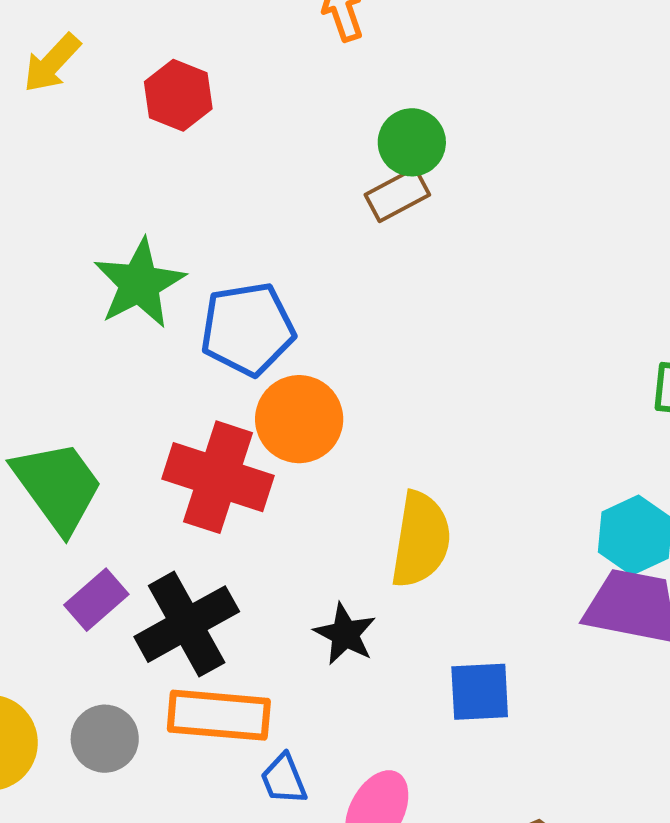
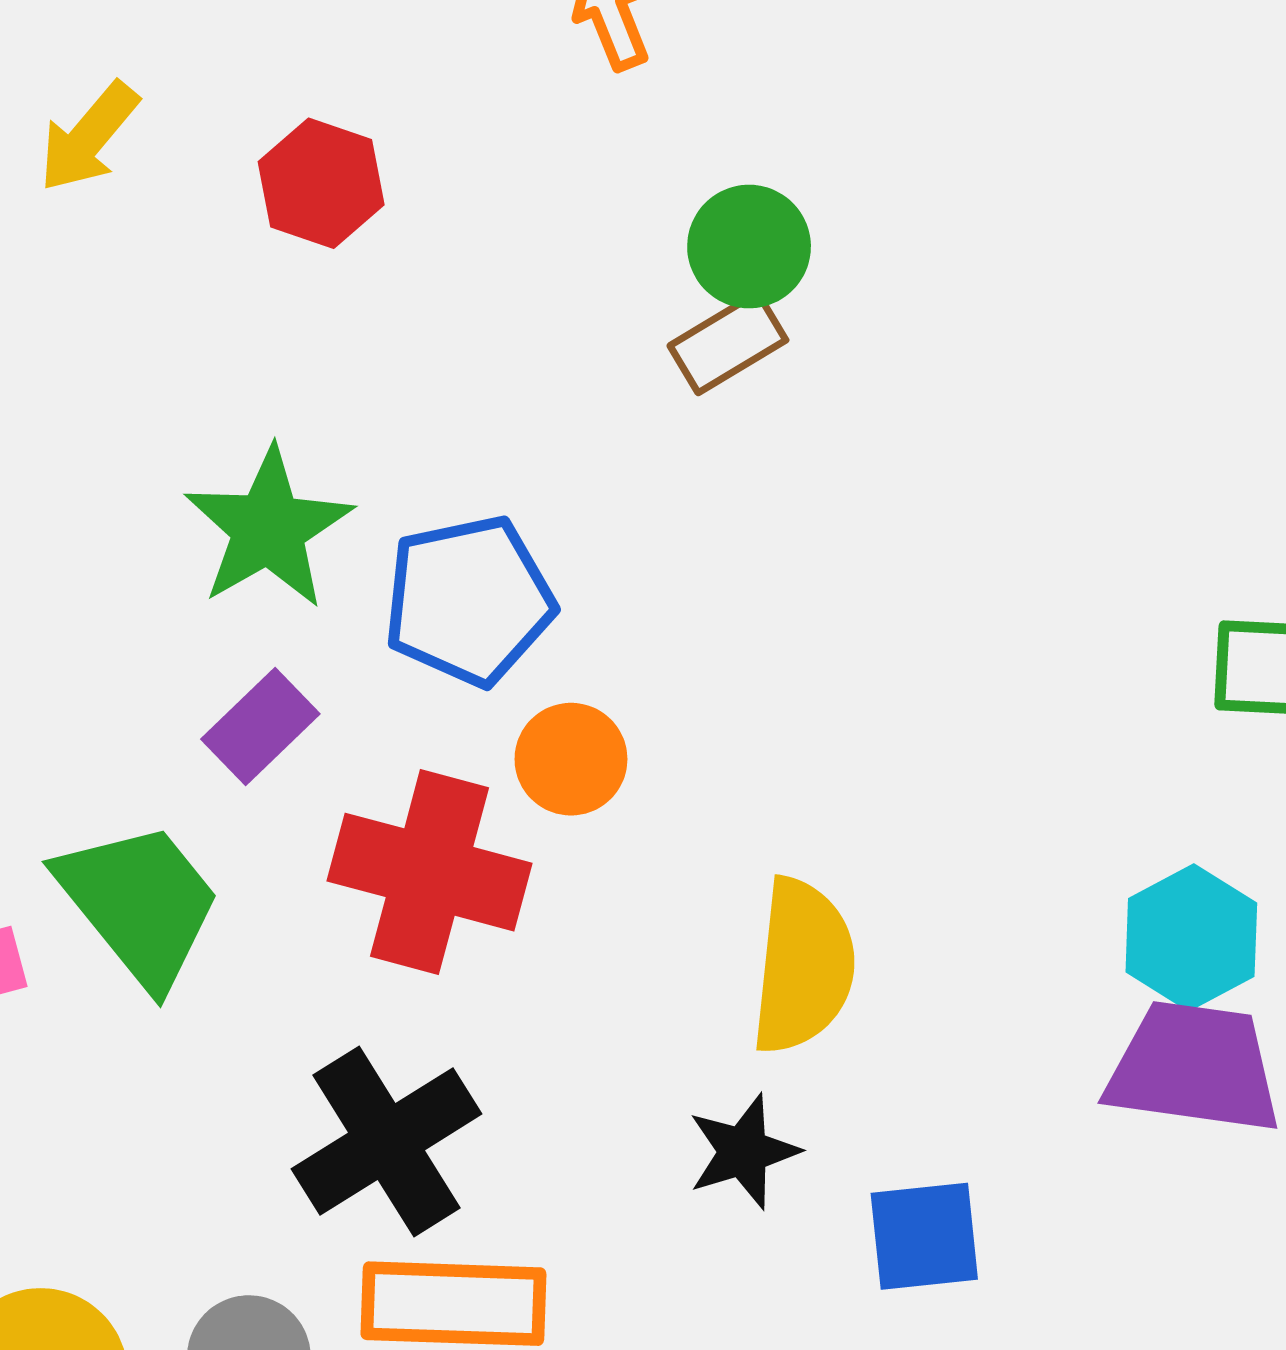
orange circle: (299, 419) -> (571, 759), size x0.7
purple rectangle: (96, 600) -> (260, 726), moved
black star: (345, 634) -> (743, 1152), moved, turned 30

